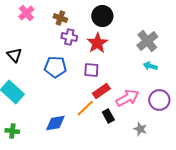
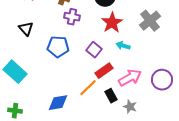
red star: (97, 43) -> (112, 23), moved
black triangle: (14, 55) -> (26, 29), moved
cyan arrow: (150, 66) -> (123, 46), moved
purple square: (91, 70) -> (94, 50), turned 35
gray star: (140, 129) -> (130, 107), moved

